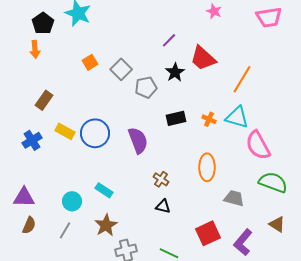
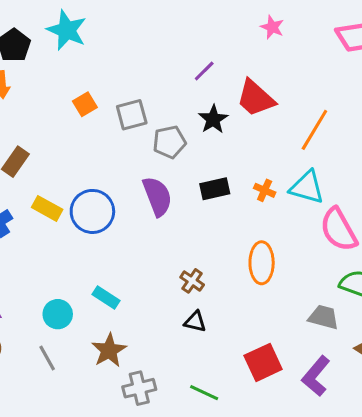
gray square: (121, 69) -> (132, 115), turned 30
purple semicircle: (138, 140) -> (157, 196), moved
gray trapezoid: (234, 198) -> (323, 317), moved
gray line: (65, 230) -> (47, 358), turned -60

